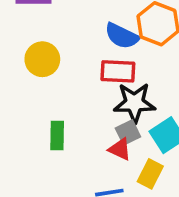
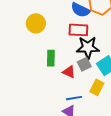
green rectangle: (57, 136) -> (51, 58), moved
red triangle: (120, 149) -> (69, 72), moved

